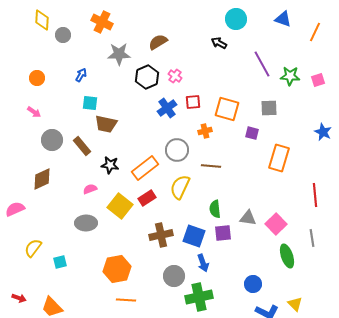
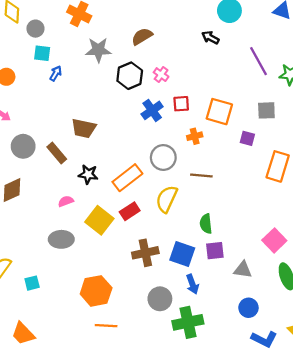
cyan square: (90, 103) -> (42, 53), moved
gray triangle: (248, 218) -> (243, 270), moved

